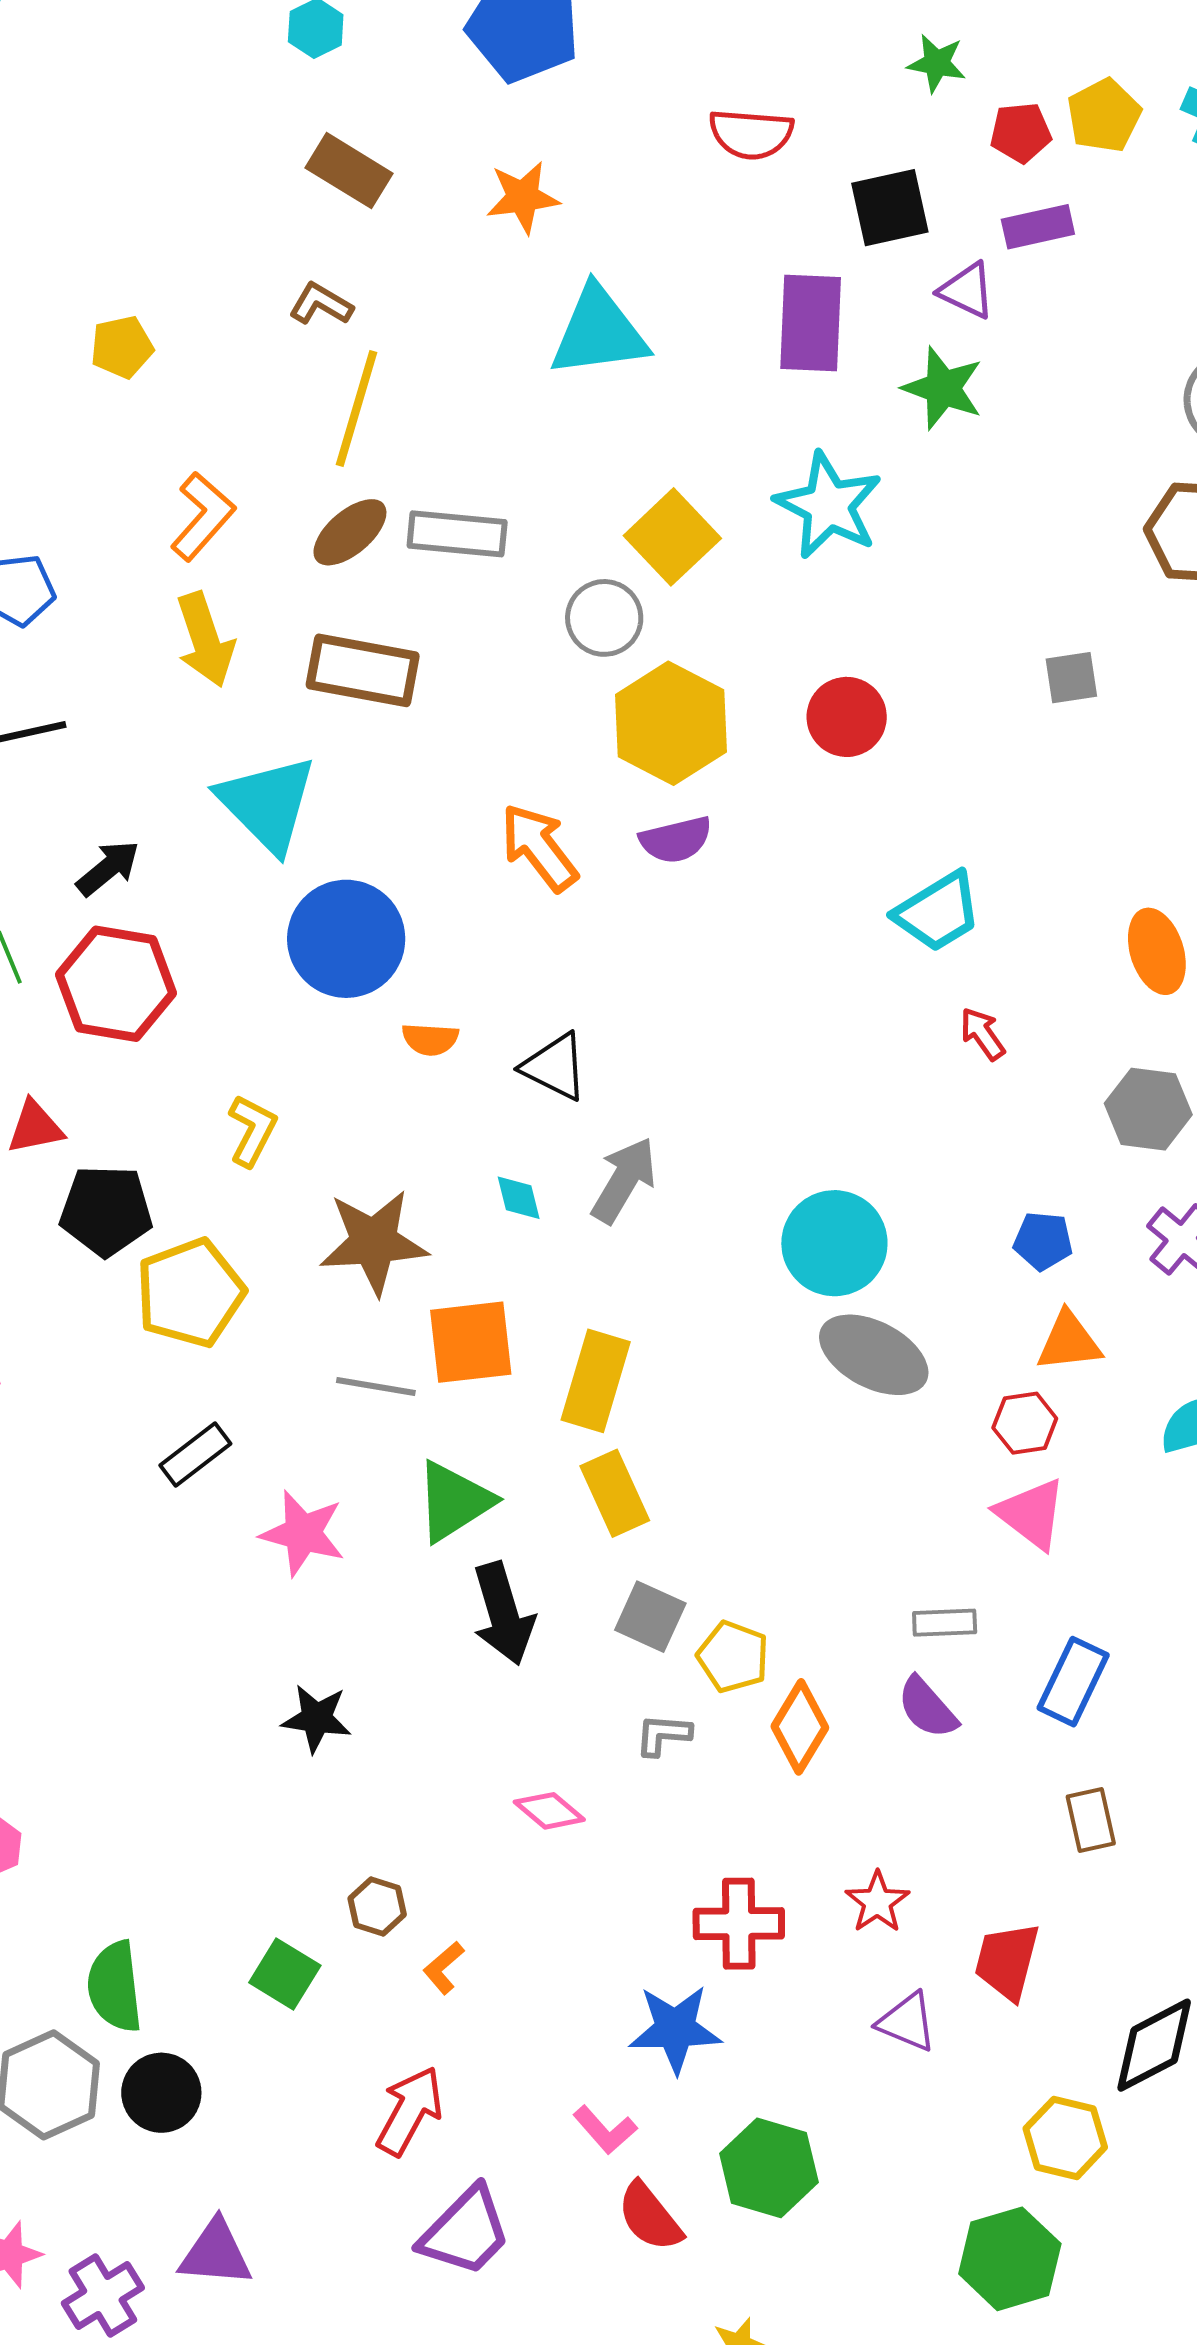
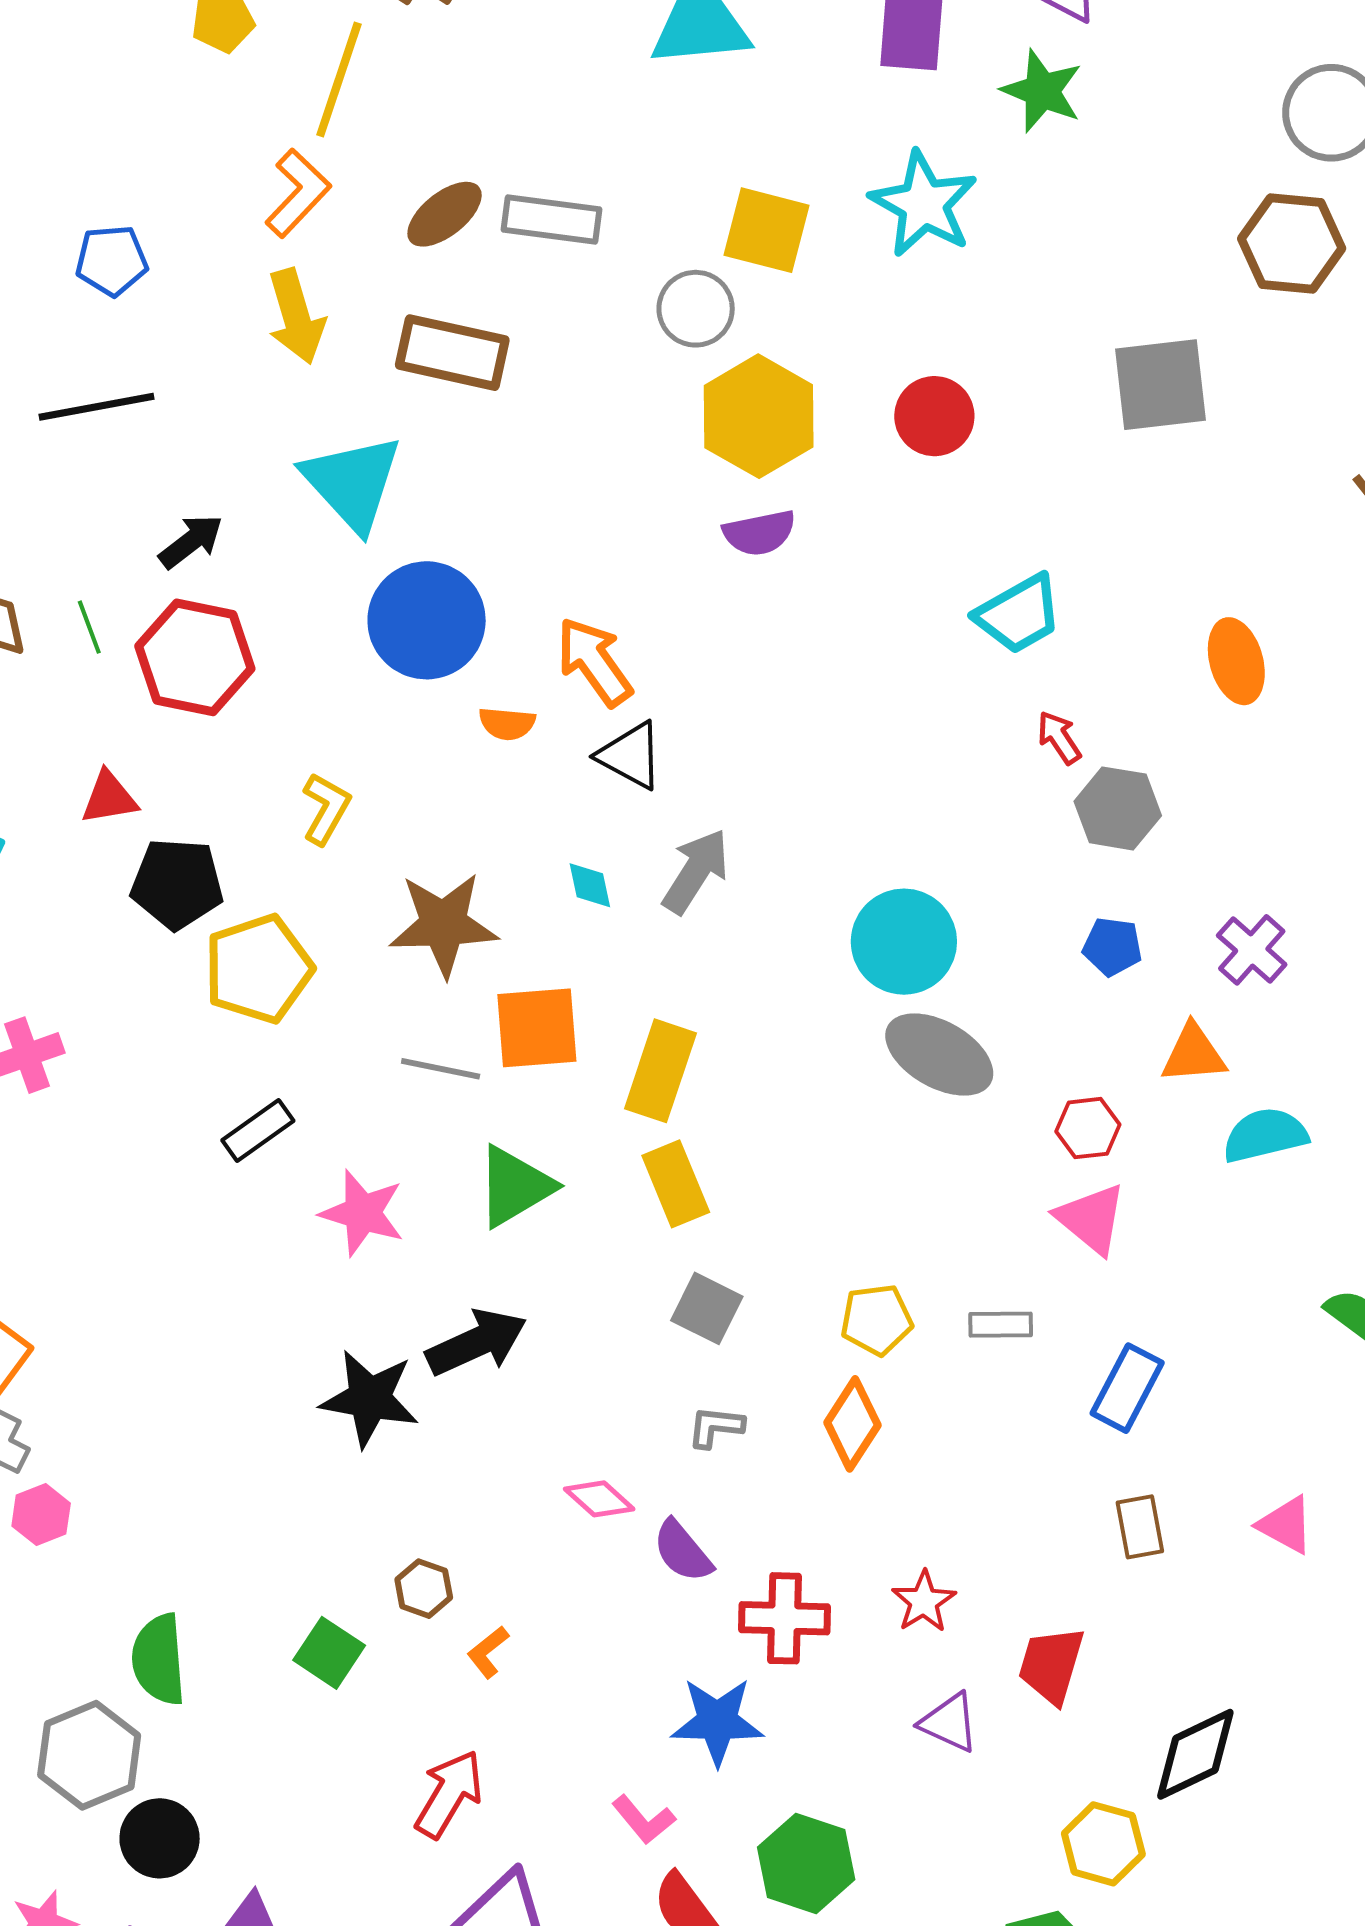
yellow line: (357, 408) -> (339, 79), moved
yellow square: (672, 537) -> (766, 230), turned -34
gray square: (1071, 678) -> (1160, 385), size x1.8
orange arrow: (539, 847) -> (594, 662), moved
gray hexagon: (1148, 1109) -> (1118, 808), moved
orange triangle: (1069, 1342) -> (1193, 1054), moved
black arrow: (503, 1614) -> (477, 1342), moved, turned -100
yellow pentagon: (733, 1657) -> (877, 1320), moved, turned -30
purple semicircle: (927, 1708) -> (682, 1551), moved
black star: (316, 1718) -> (370, 1398), size x1.4
black circle: (161, 2093) -> (160, 1838), moved

